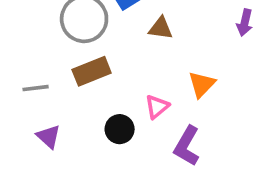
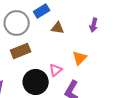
purple arrow: (245, 23) -> (94, 25), moved
black circle: (120, 129) -> (36, 82), size x1.6

